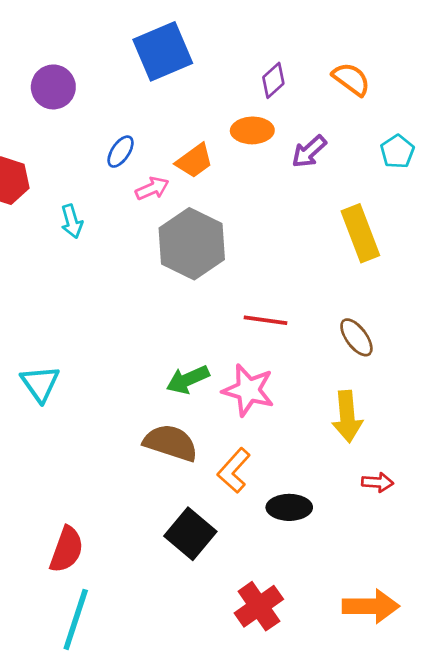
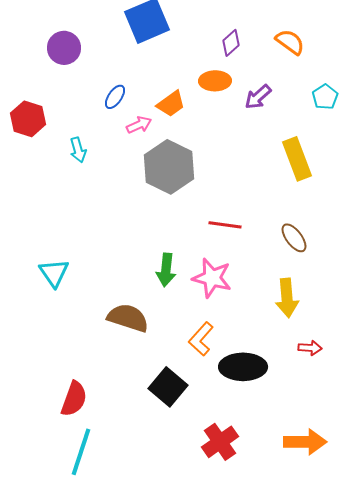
green arrow: (188, 380) -> (166, 270), turned -60
brown semicircle: (171, 443) -> (128, 318), moved
black ellipse: (289, 507) -> (243, 367), size x1.4

